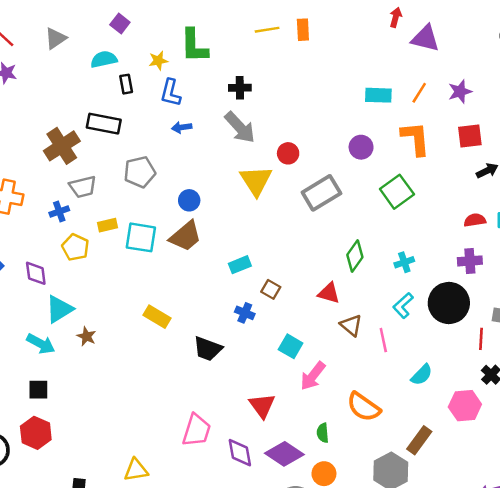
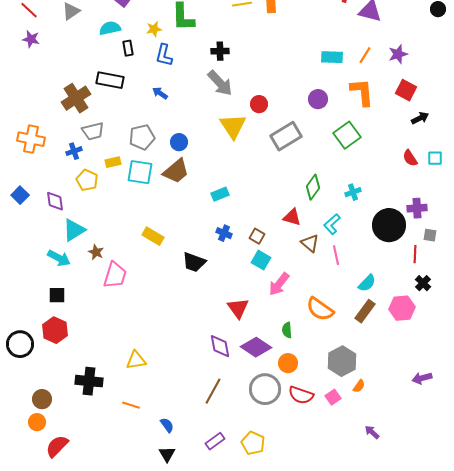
blue arrow: (182, 127) -> (160, 93), moved, turned 42
red square: (470, 136) -> (406, 90), turned 35
gray pentagon: (140, 172) -> (142, 137), moved
red semicircle: (475, 220) -> (410, 158), turned -114
purple cross: (470, 261) -> (417, 208), moved
brown square: (271, 289) -> (257, 236), moved
cyan L-shape: (403, 305) -> (332, 224), moved
pink trapezoid: (197, 430) -> (115, 275), moved
brown rectangle: (419, 440) -> (365, 311), moved

